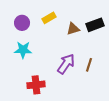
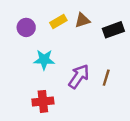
brown triangle: (73, 29) -> (82, 20), moved
cyan star: (23, 50) -> (44, 60), moved

